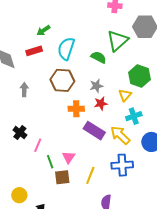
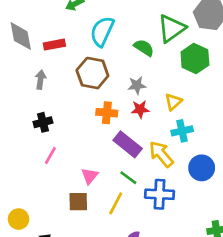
red rectangle: (34, 51) -> (54, 45), moved
green hexagon: (139, 76) -> (195, 58), moved
black cross: (20, 133) -> (43, 122), moved, turned 32
green line: (50, 162) -> (128, 178), moved, turned -40

